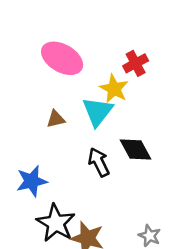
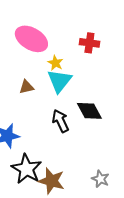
red cross: (136, 63) -> (89, 43), turned 36
yellow star: (114, 89) -> (55, 63), moved, size x0.7

